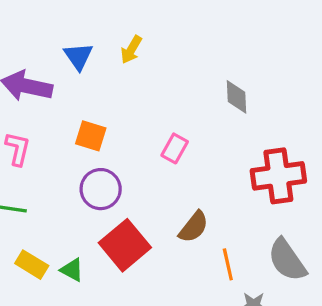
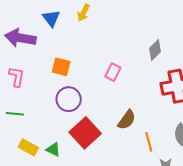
gray diamond: (237, 97) -> (155, 50), moved, turned 50

